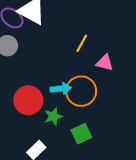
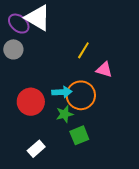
green star: (53, 116) -> (65, 114), moved

